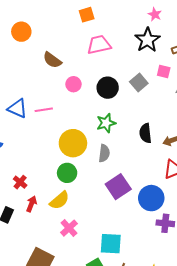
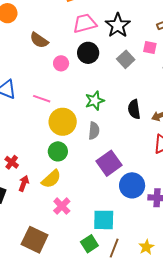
black star: (147, 40) -> (118, 25), moved
black circle: (108, 88) -> (88, 53), moved
pink line: (44, 110) -> (42, 99), moved, turned 30
blue circle: (151, 198) -> (132, 185), moved

